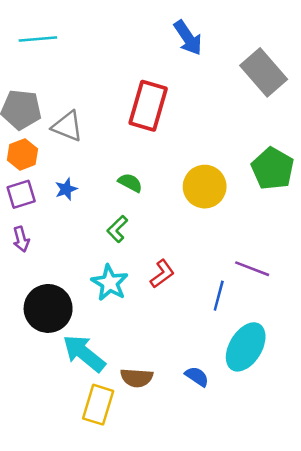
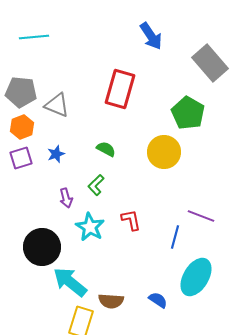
green pentagon: (273, 169) -> (188, 113), moved
purple arrow: (21, 239) -> (66, 198), moved
red L-shape: (162, 274) -> (131, 220), turned -65

